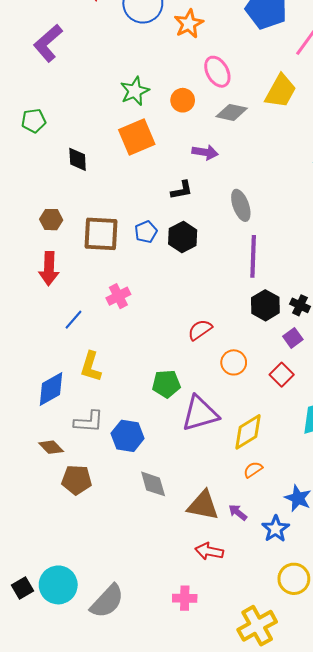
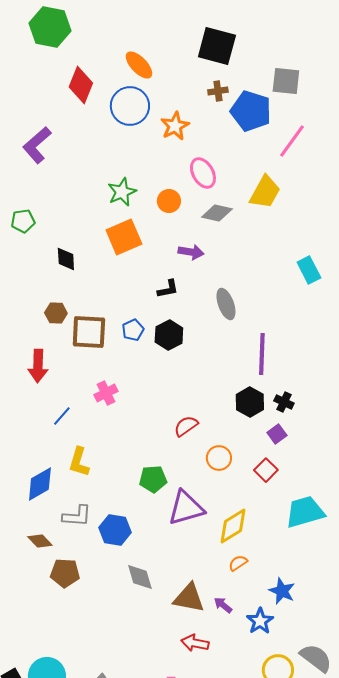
brown hexagon: (51, 220) -> (56, 313), moved
purple line: (253, 256) -> (262, 354), moved

